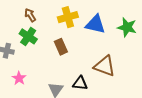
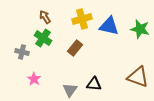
brown rectangle: (61, 47) -> (75, 48), turned 63
brown triangle: (105, 66) -> (138, 77), moved

